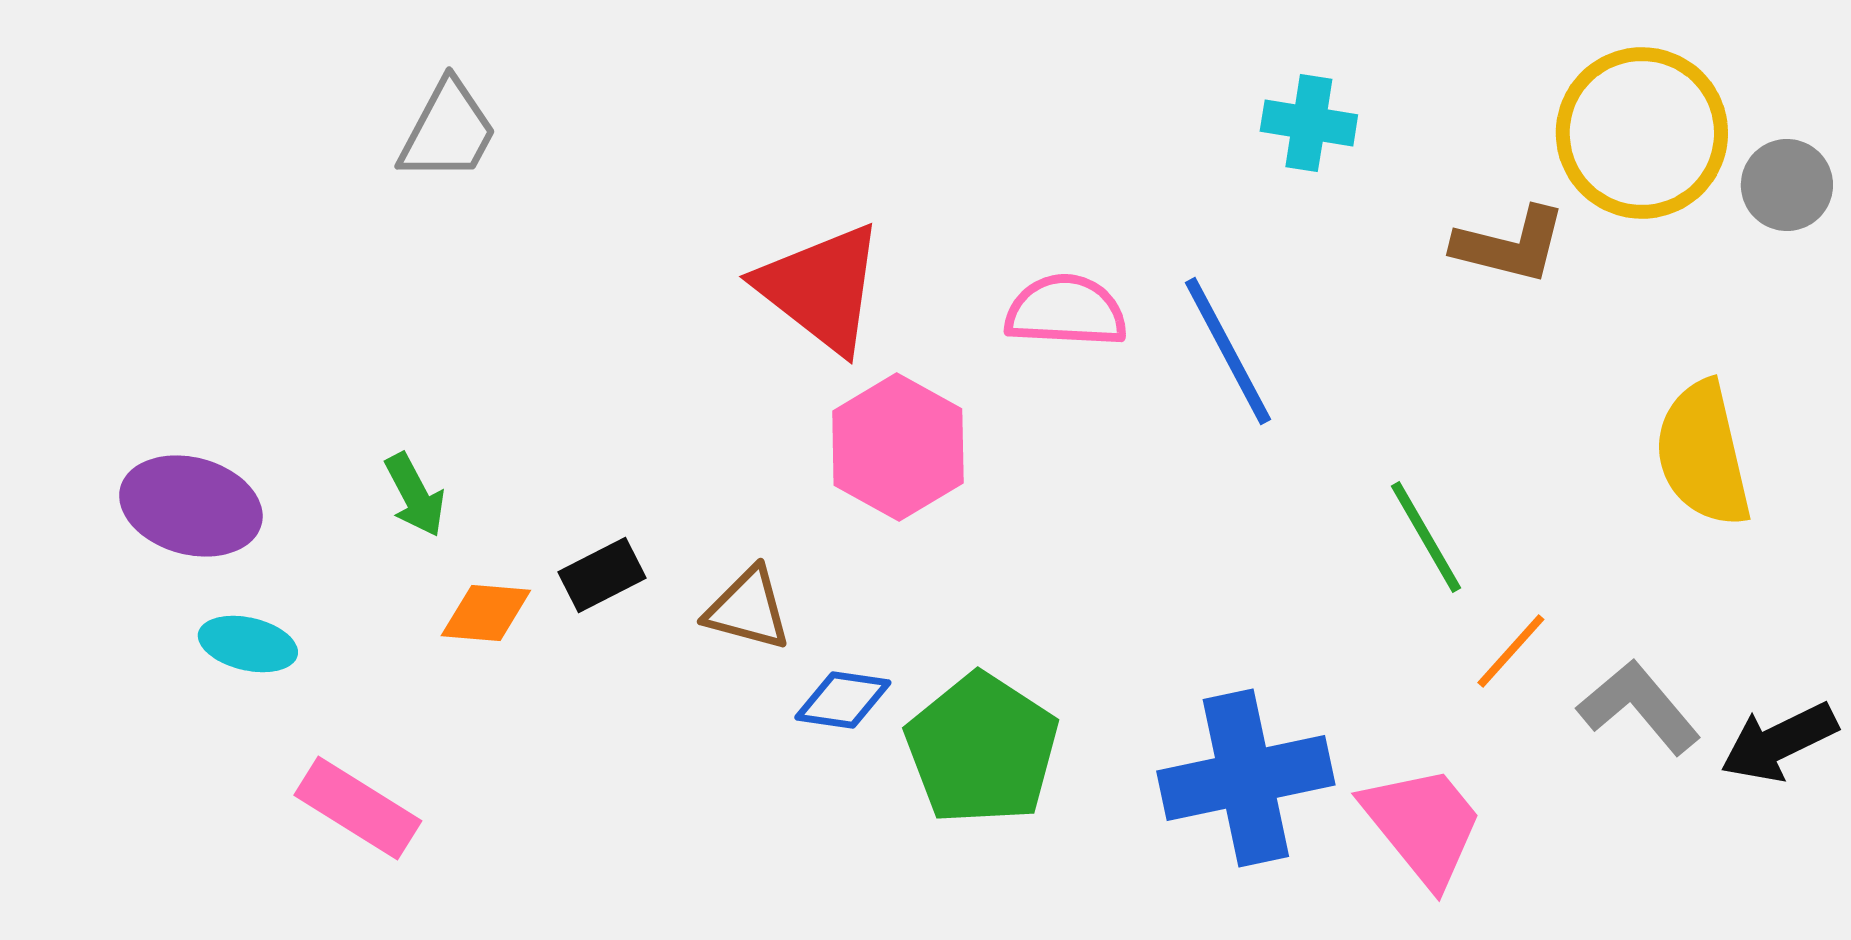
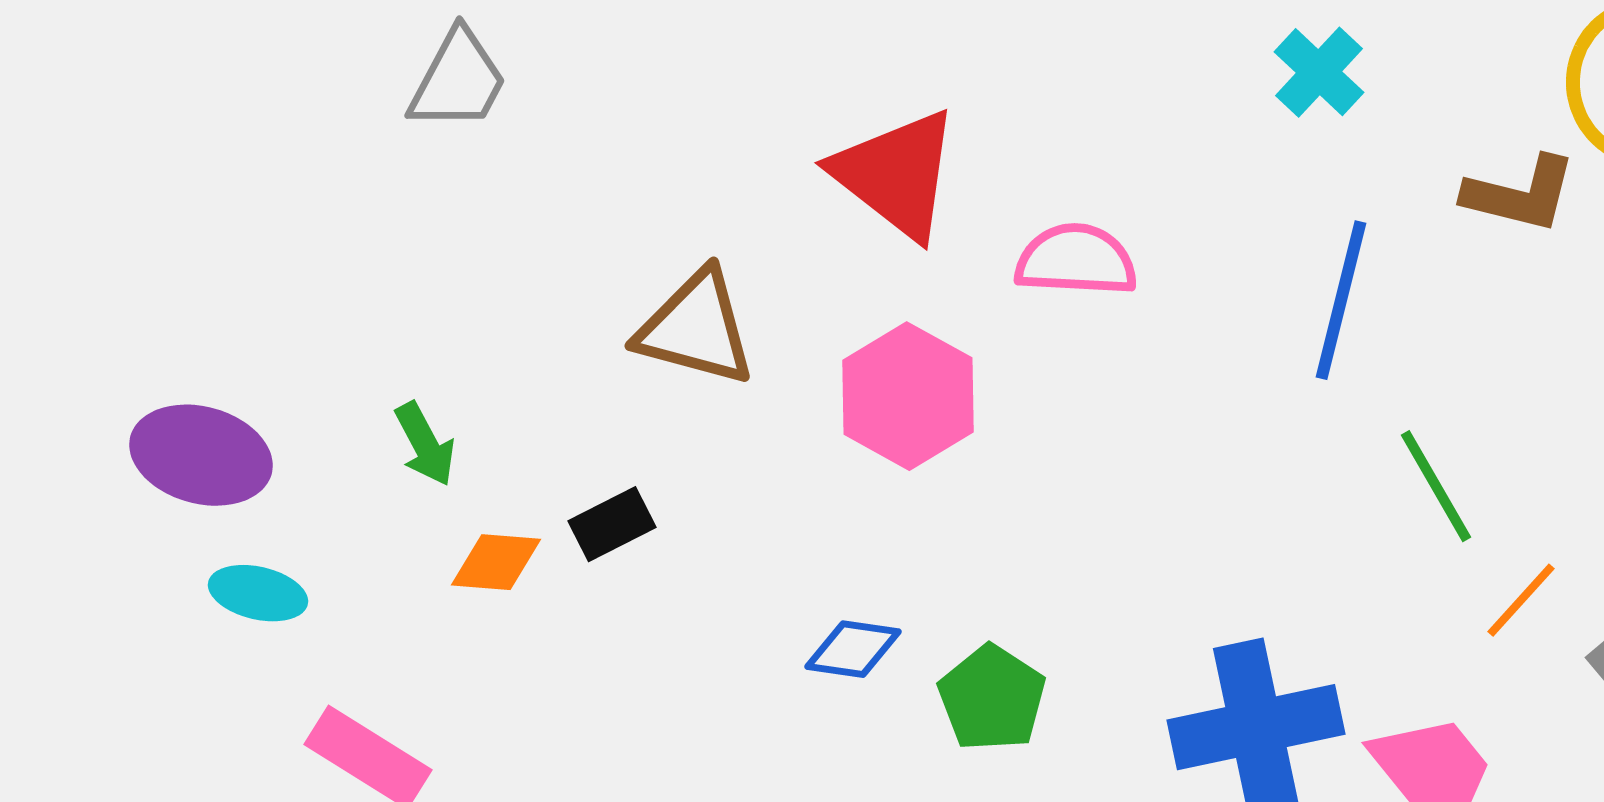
cyan cross: (1309, 123) -> (1319, 72), turned 34
red triangle: (821, 288) -> (896, 174), moved
blue line: (1228, 351) -> (1341, 300), moved, turned 42
brown triangle: (748, 609) -> (696, 328), moved, size x1.4
green pentagon: (982, 749) -> (992, 698), size x0.7

